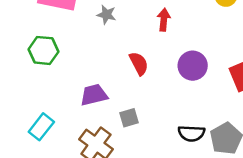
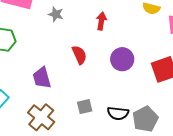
purple trapezoid: (94, 95) -> (42, 78), turned -95
gray square: (129, 118) -> (85, 107), moved

